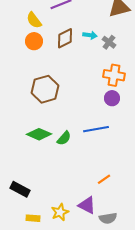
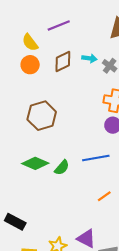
orange line: (104, 179) -> (104, 196), moved

